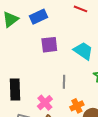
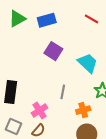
purple square: (49, 45) -> (53, 51), turned 30
orange cross: (77, 106) -> (83, 110), moved

